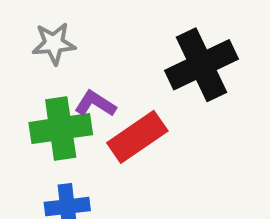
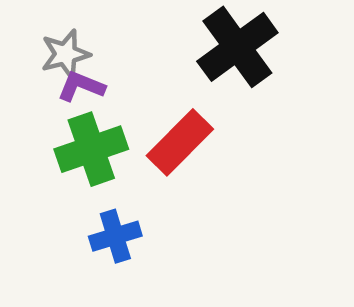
purple L-shape: (95, 104) -> (81, 86), moved

